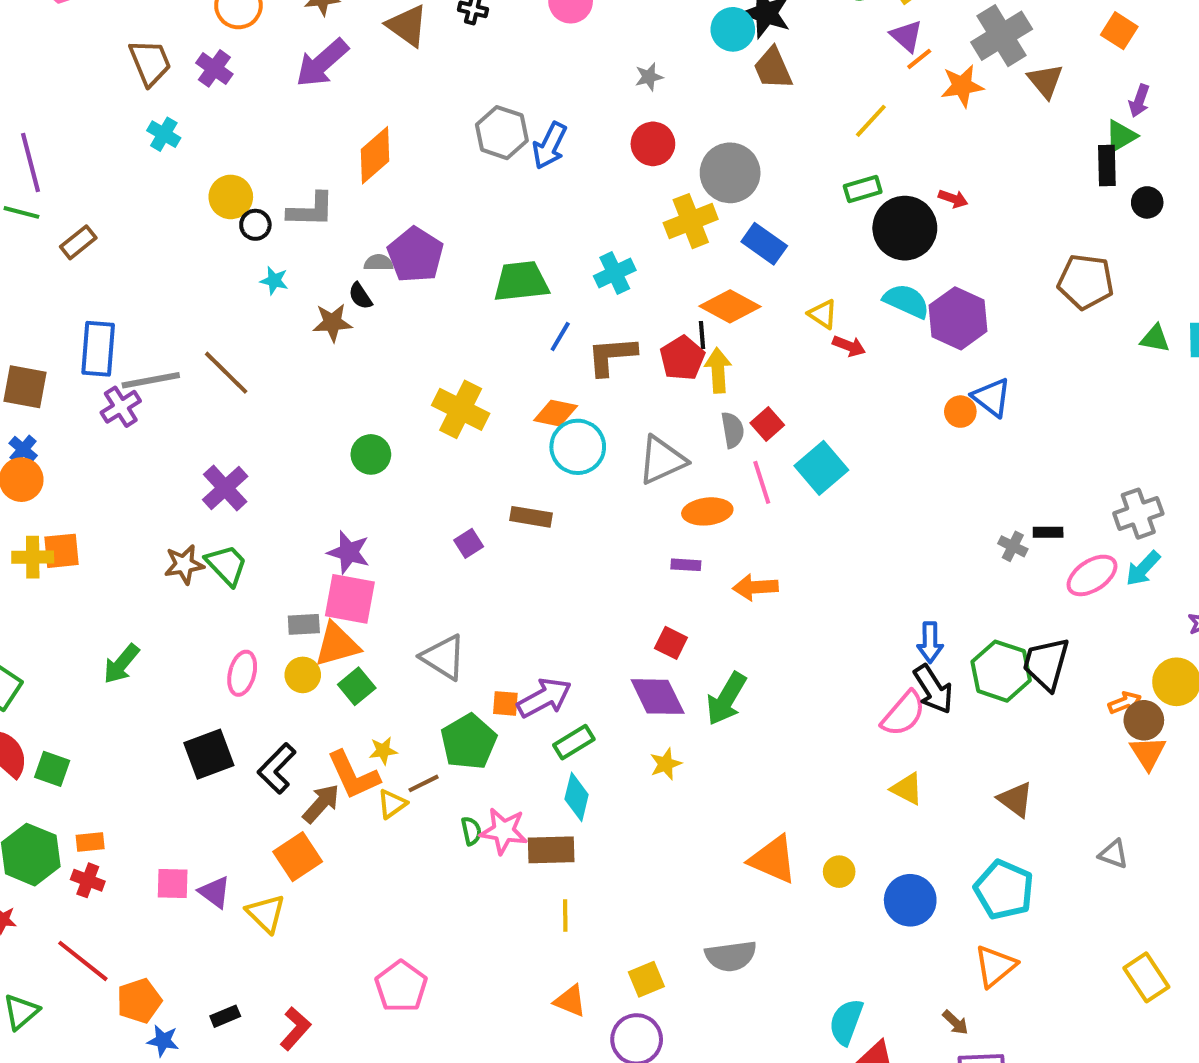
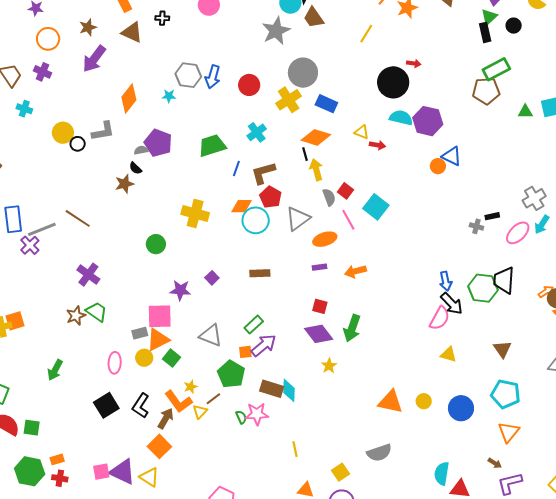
gray star: (649, 77) -> (276, 31), moved, size x2.0
red circle: (653, 144) -> (249, 85), moved
green rectangle: (863, 189) -> (496, 69), moved, size x1.5
black circle: (1147, 202) -> (514, 26), moved
cyan star: (274, 281) -> (169, 96), moved
red pentagon: (682, 358) -> (271, 197), moved
brown rectangle: (531, 517) -> (260, 273), moved
purple star: (349, 552) -> (180, 290), moved
green rectangle: (574, 742) -> (254, 325), moved
brown triangle: (1016, 799) -> (502, 349), turned 30
brown rectangle: (551, 850) -> (272, 389), moved, turned 30
purple triangle: (215, 892) -> (122, 472), size x1.6

